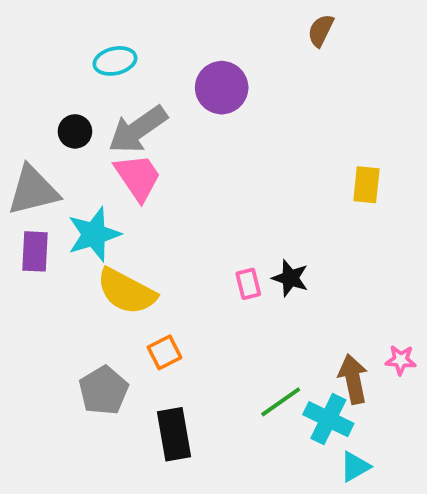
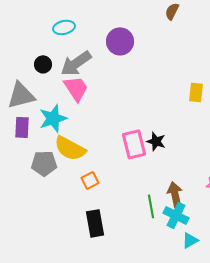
pink rectangle: (248, 284) -> (134, 144), size x1.8
brown arrow: (353, 379) -> (175, 194), moved
gray pentagon: (104, 390) -> (44, 163), moved, turned 30
green line: (281, 402) -> (151, 206), turned -65

